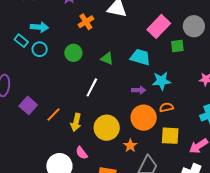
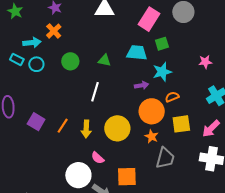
orange cross: (86, 22) -> (54, 31), moved
green square: (177, 46) -> (162, 44), moved
orange star: (130, 146) -> (152, 136), moved

